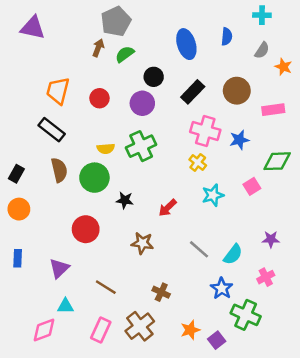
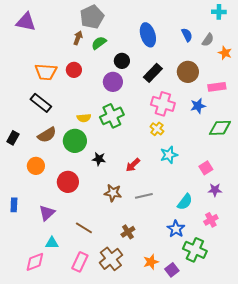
cyan cross: (262, 15) -> (219, 12), moved
blue semicircle: (227, 37) -> (187, 35), moved, turned -32
orange trapezoid: (58, 91) -> (46, 72), turned -100
red circle: (99, 98) -> (74, 70), moved
blue star: (239, 140) -> (198, 106), moved
brown semicircle: (59, 170) -> (47, 135), turned 72
pink square: (252, 186) -> (206, 168), moved
orange circle: (19, 209) -> (36, 166), moved
gray line: (199, 249) -> (144, 196), moved, turned -54
brown cross: (161, 292) -> (128, 232), turned 32

